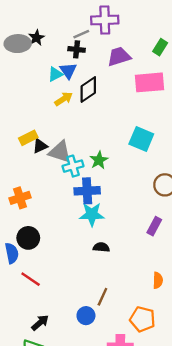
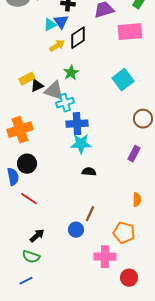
cyan square: (141, 139) -> (123, 80), turned 30
green star: (99, 160) -> (71, 73), moved
orange cross: (20, 198) -> (20, 130), size x1.4

